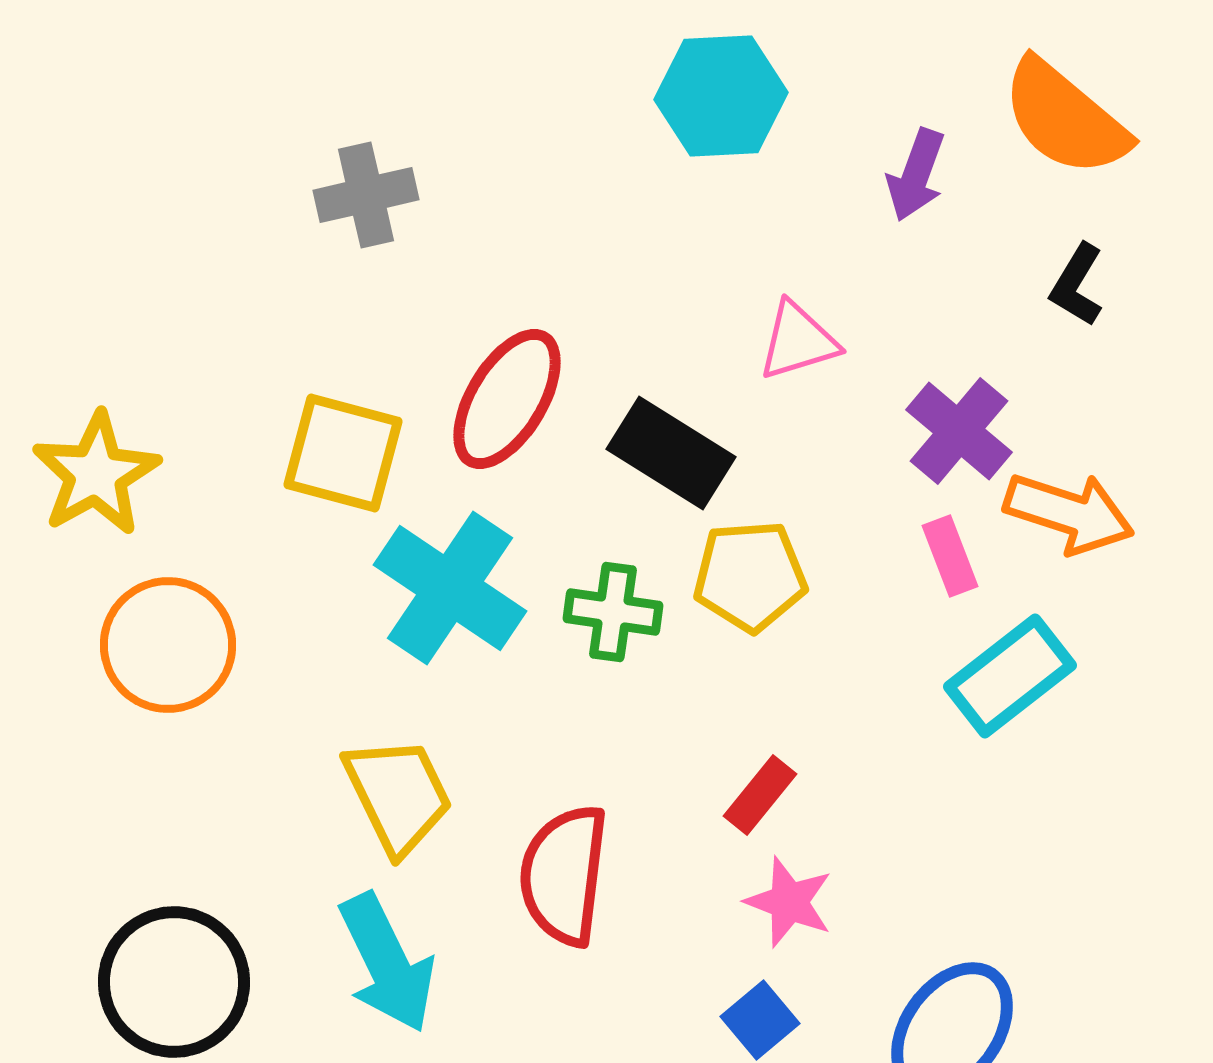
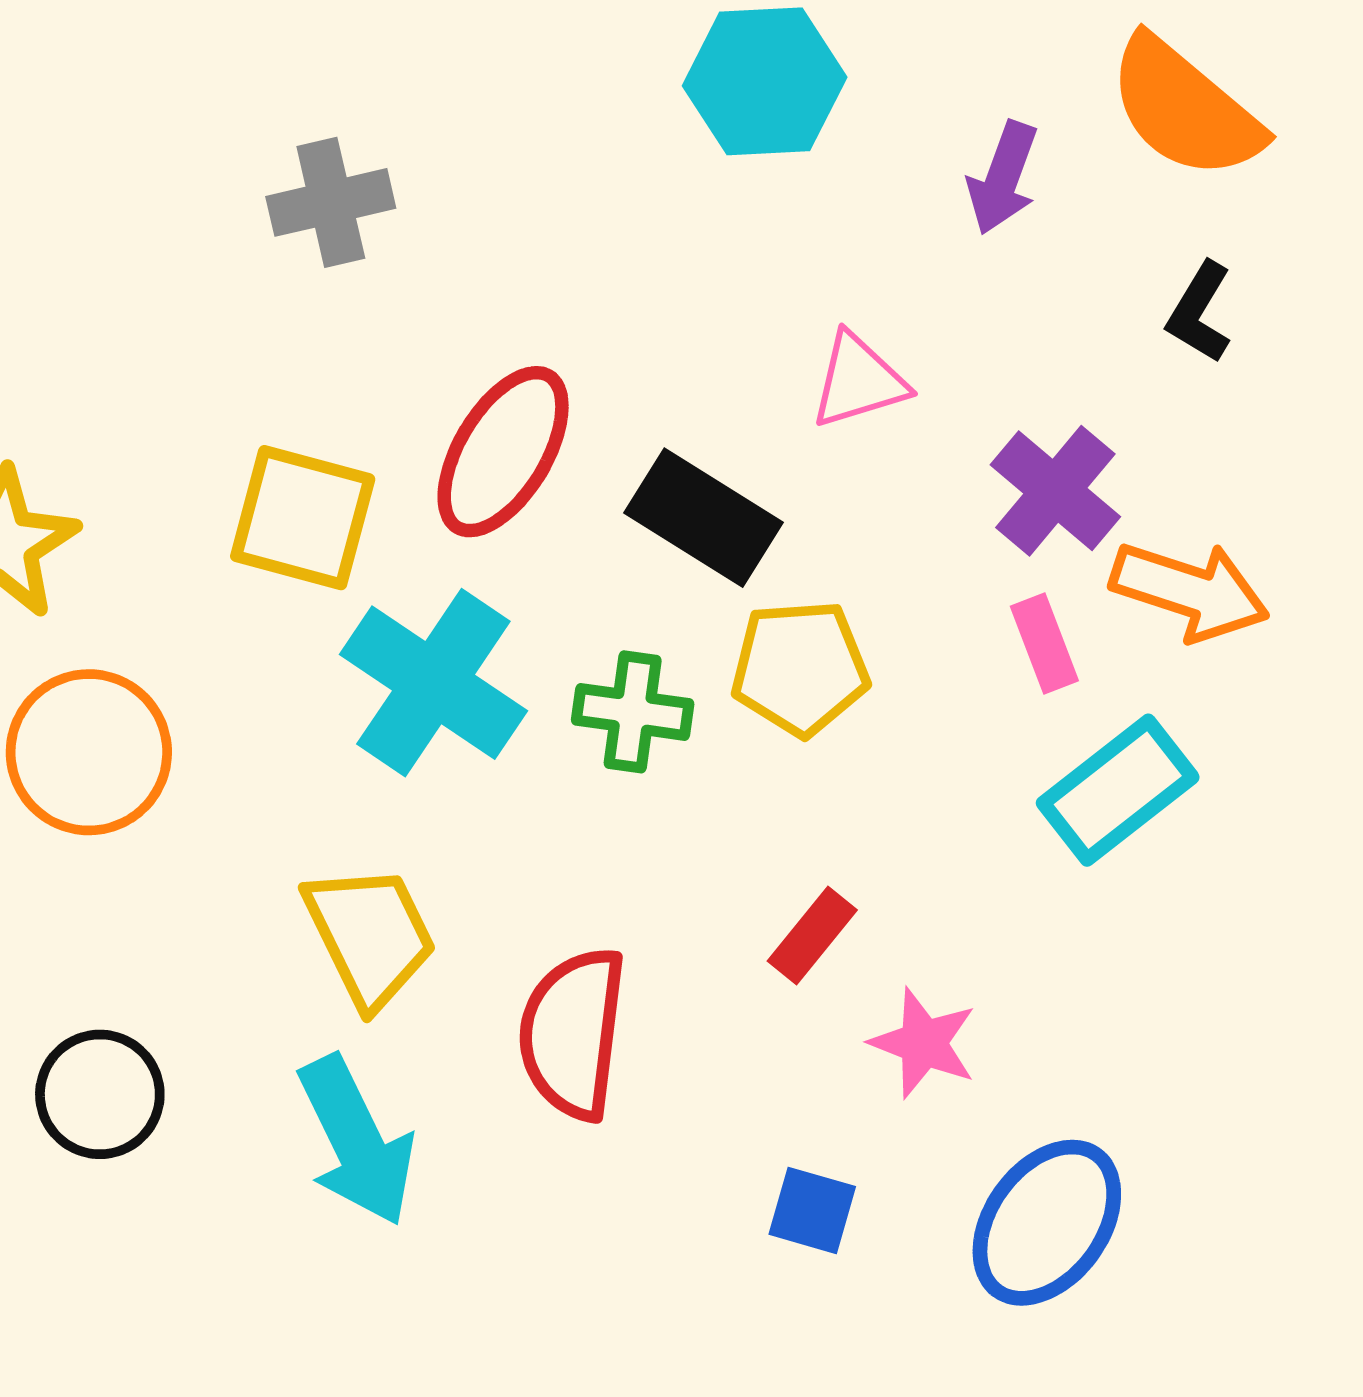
pink star: (789, 902) -> (923, 1043), moved
black circle: (174, 982) -> (100, 1094), moved, size x0.7
blue square: (760, 1020) -> (812, 1210), turned -34

